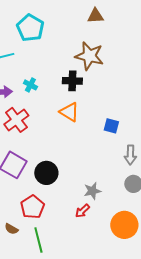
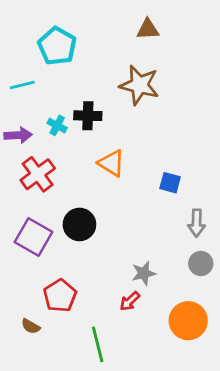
black cross: (72, 81) -> (88, 116), moved
black circle: (46, 173) -> (79, 224), moved
green line: (38, 240) -> (98, 344), moved

